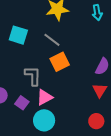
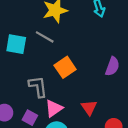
gray line: (52, 40) -> (45, 37), moved
red triangle: (100, 90) -> (89, 108), moved

